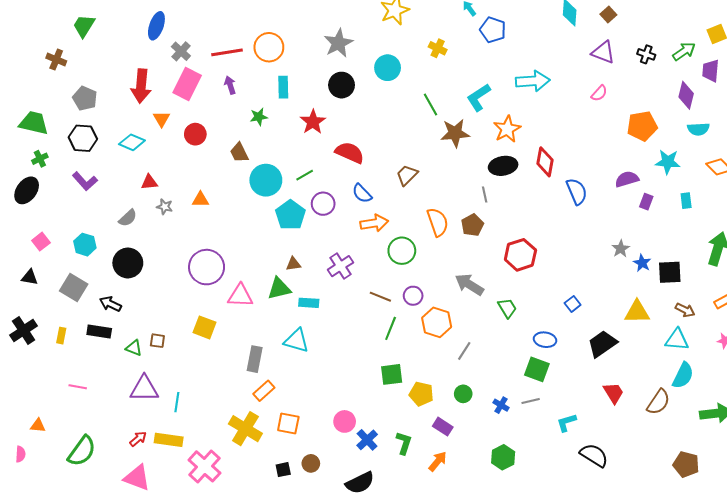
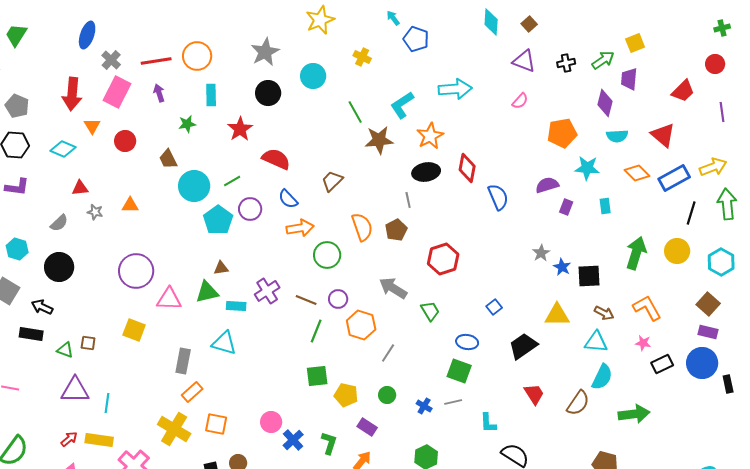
black cross: (646, 54) -> (566, 63), turned -30
purple L-shape: (85, 181) -> (17, 187), turned -40
purple cross: (340, 266) -> (267, 291), moved
cyan L-shape: (566, 422) -> (488, 423), turned -75

